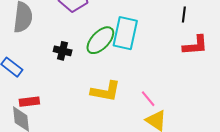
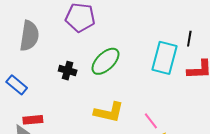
cyan rectangle: (125, 33) -> (164, 58), moved

